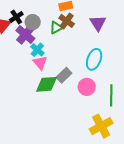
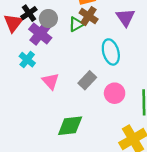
cyan cross: (37, 50) -> (27, 60), moved
cyan ellipse: (94, 59) -> (111, 52), moved, turned -35
pink triangle: (40, 63) -> (51, 81), moved
green diamond: (46, 84) -> (70, 126), moved

